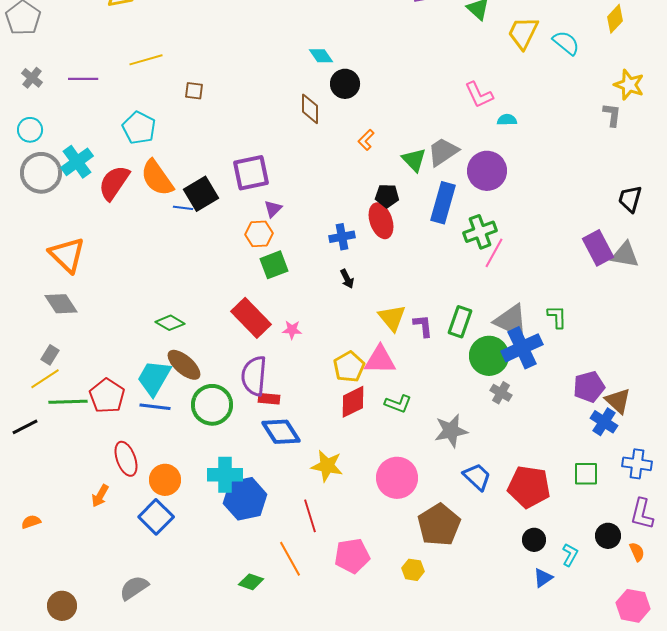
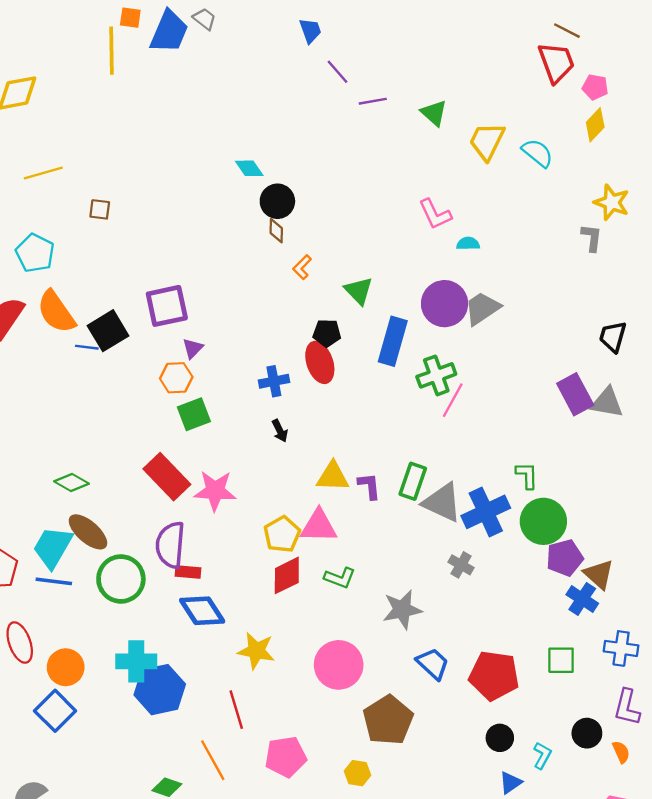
brown diamond: (310, 109) -> (276, 231), moved, size x0.7
gray trapezoid: (443, 152) -> (482, 308), moved
yellow triangle: (392, 318) -> (333, 477), turned -48
gray triangle: (511, 321) -> (442, 502), moved
pink star: (292, 330) -> (215, 491), size x1.8
green circle: (489, 356) -> (543, 521), moved

